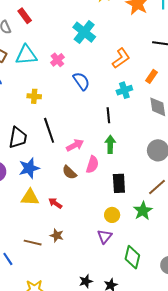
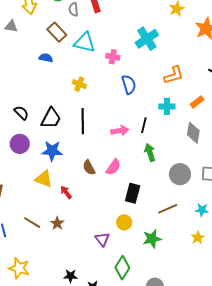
pink cross: (57, 60) -> (113, 57), turned 32
green arrow: (110, 144) -> (150, 152), moved, turned -36
pink arrow: (75, 145) -> (120, 131), moved
green star: (143, 211) -> (152, 239), moved
yellow circle: (112, 215) -> (124, 222), moved
purple triangle: (105, 237) -> (102, 239), turned -35

